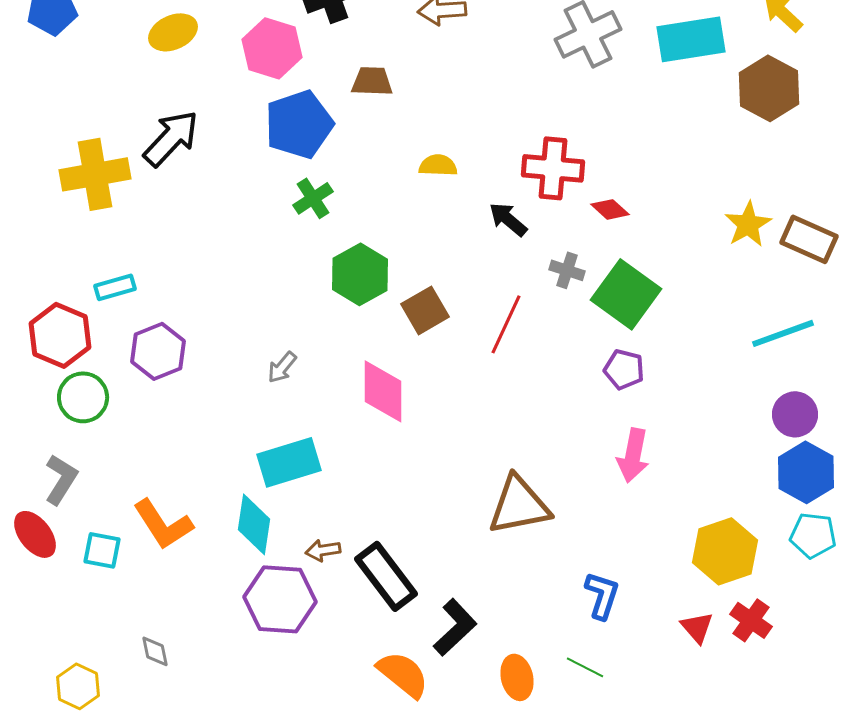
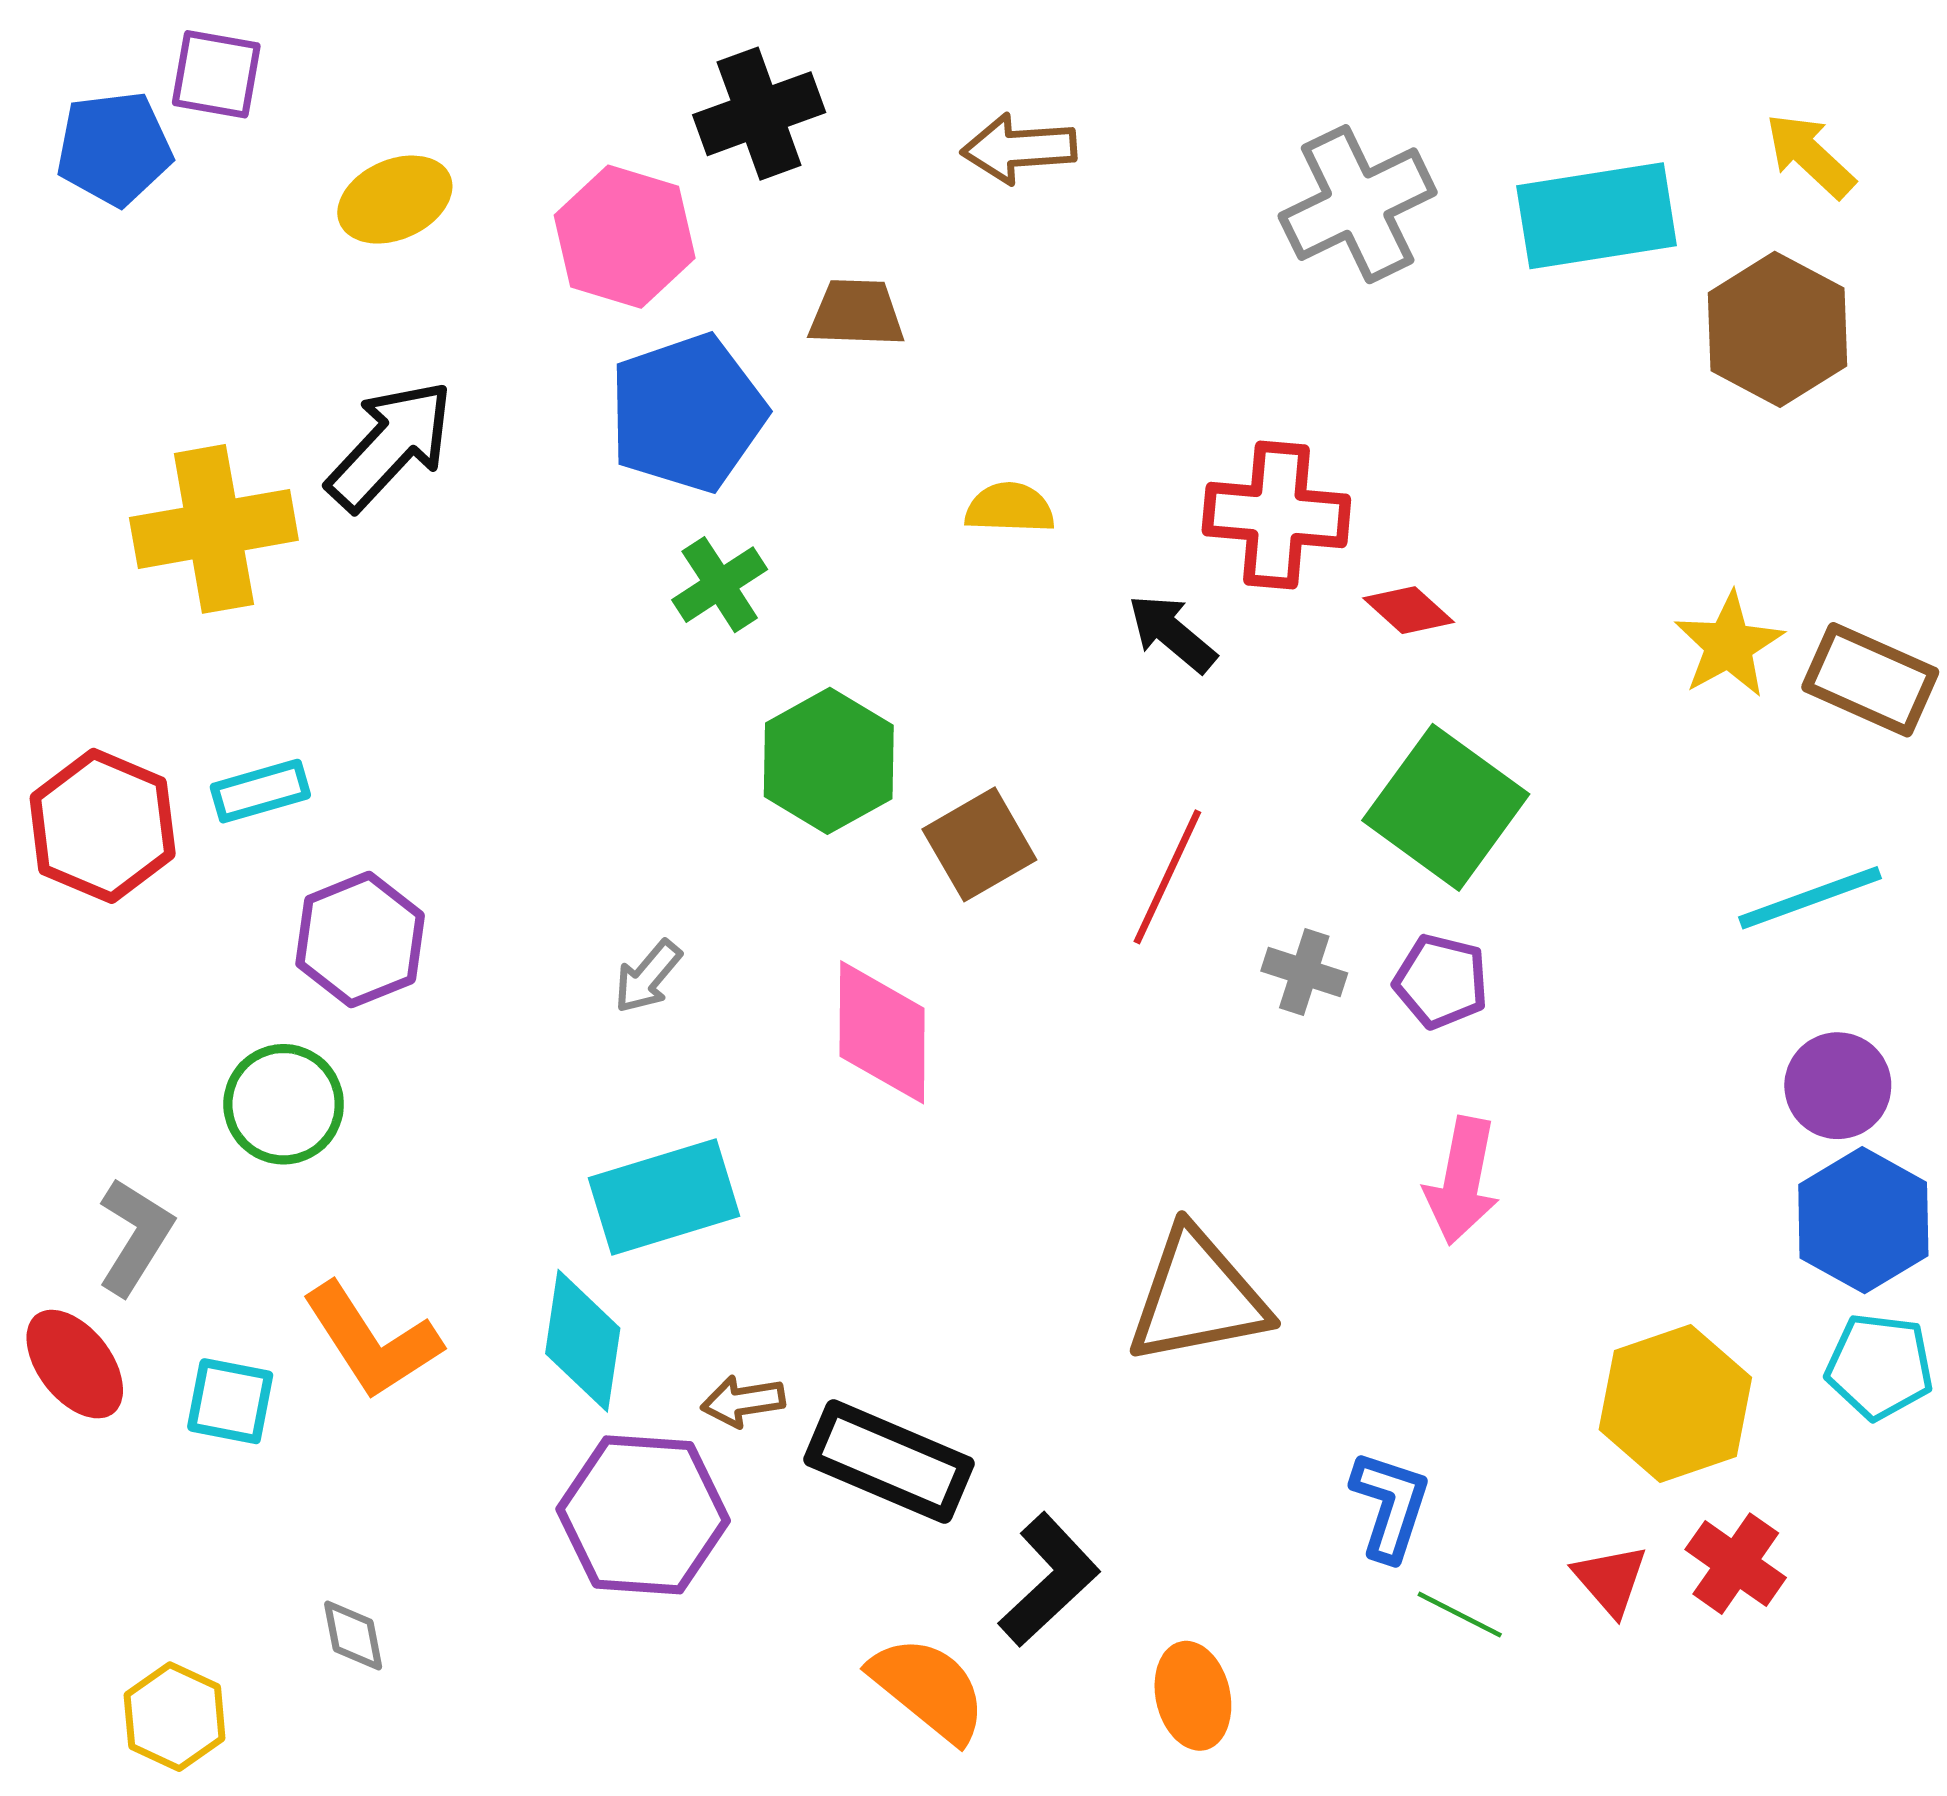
gray cross: (567, 270) -> (1304, 972), moved
red hexagon: (60, 335) -> (103, 826), moved
green circle: (83, 397) -> (284, 1104), moved
black rectangle: (386, 576) -> (889, 1461), turned -30
green line: (585, 667) -> (1460, 1615), moved

